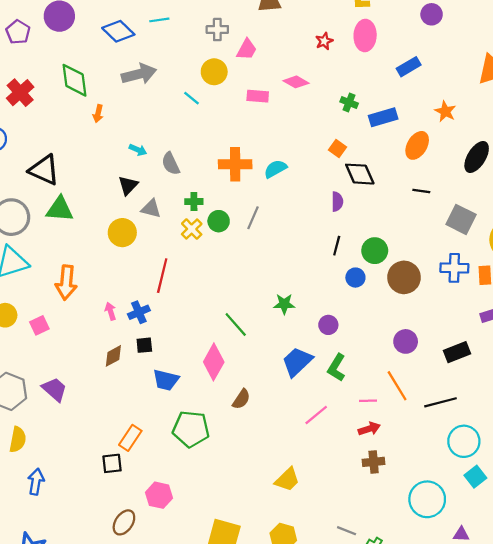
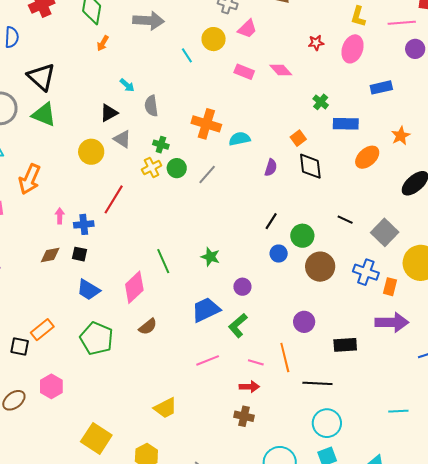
black line: (421, 191) -> (345, 220), moved
purple semicircle: (337, 202) -> (271, 168), moved

